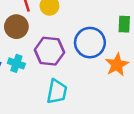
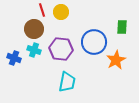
cyan cross: (16, 63) -> (34, 50), moved

